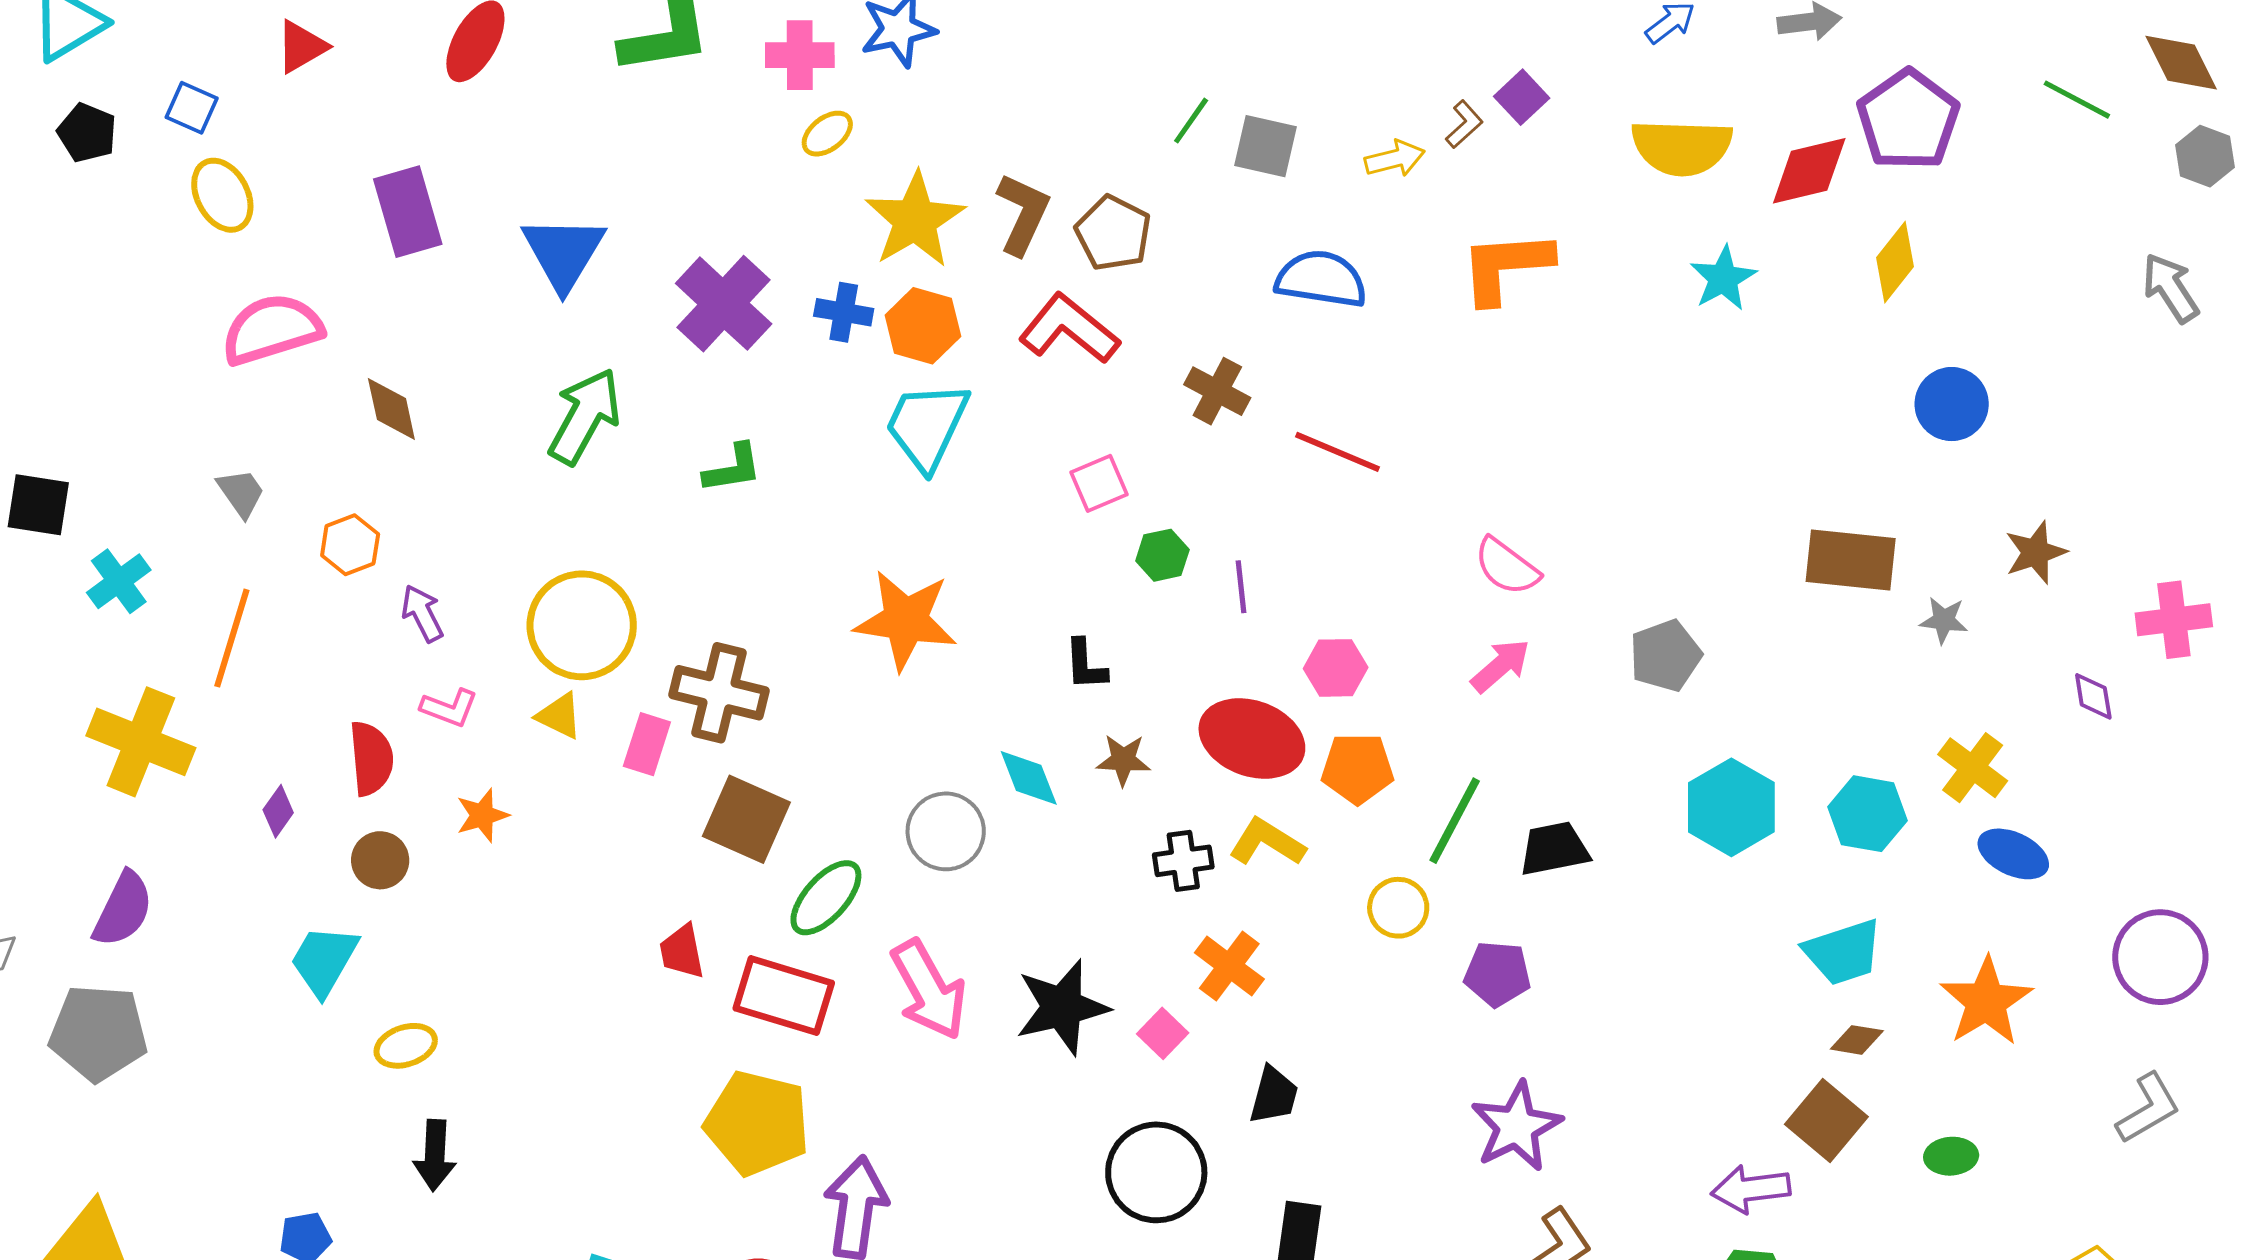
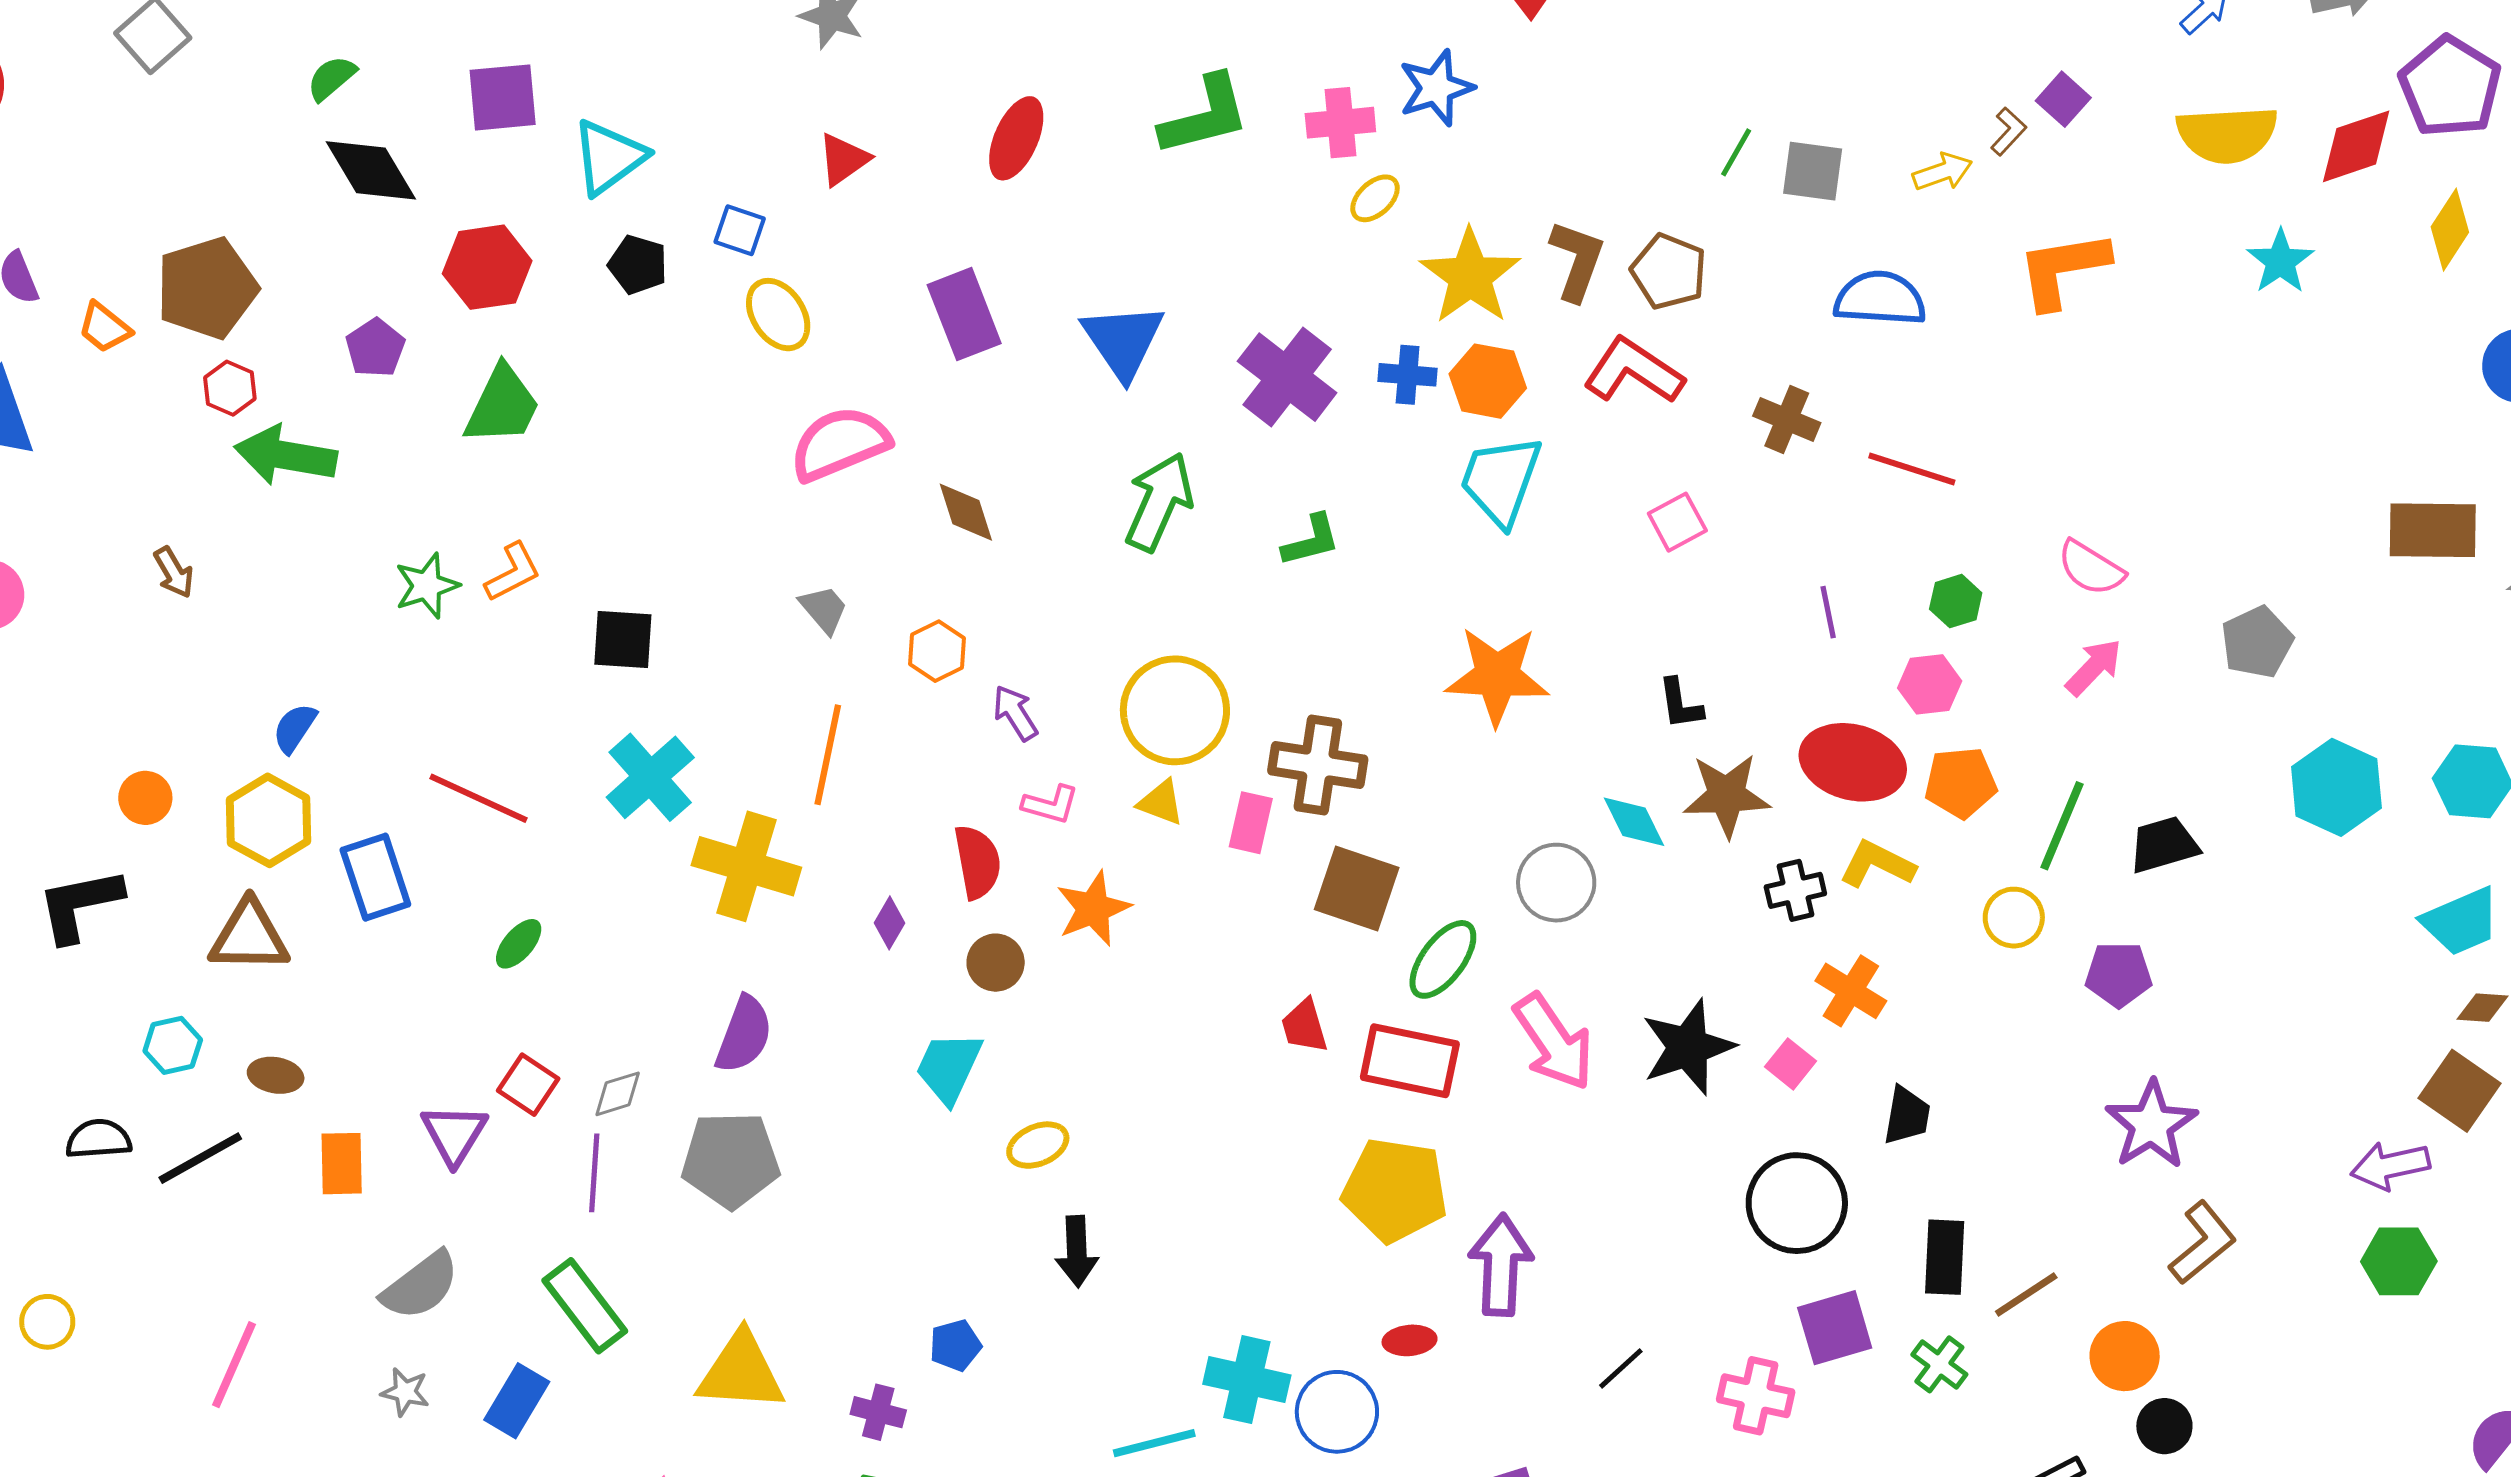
green hexagon: (1162, 555) -> (1956, 601), moved
cyan cross: (119, 581) -> (650, 777), moved, size x1.4
brown star: (1123, 760) -> (1727, 795), size x1.6
orange star: (482, 815) -> (1093, 909), size x1.4

